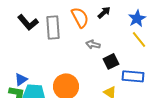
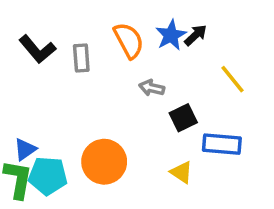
black arrow: (104, 12) -> (196, 35), moved
blue star: (137, 18) -> (171, 35), moved
gray rectangle: (53, 27) -> (81, 58), size x0.7

